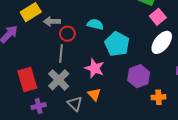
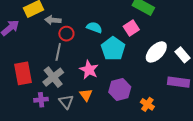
pink square: (158, 17) -> (131, 28), moved
purple hexagon: (139, 76) -> (120, 89), moved
orange cross: (159, 97) -> (147, 104), turned 32
purple cross: (39, 106) -> (41, 100), moved

